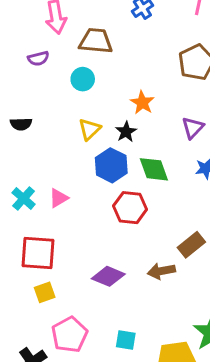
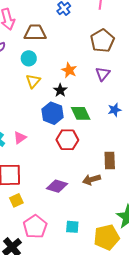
purple triangle: (193, 128) -> (103, 74), moved
yellow triangle: (89, 129) -> (33, 81), moved
brown rectangle: (191, 245) -> (110, 161), turned -48

